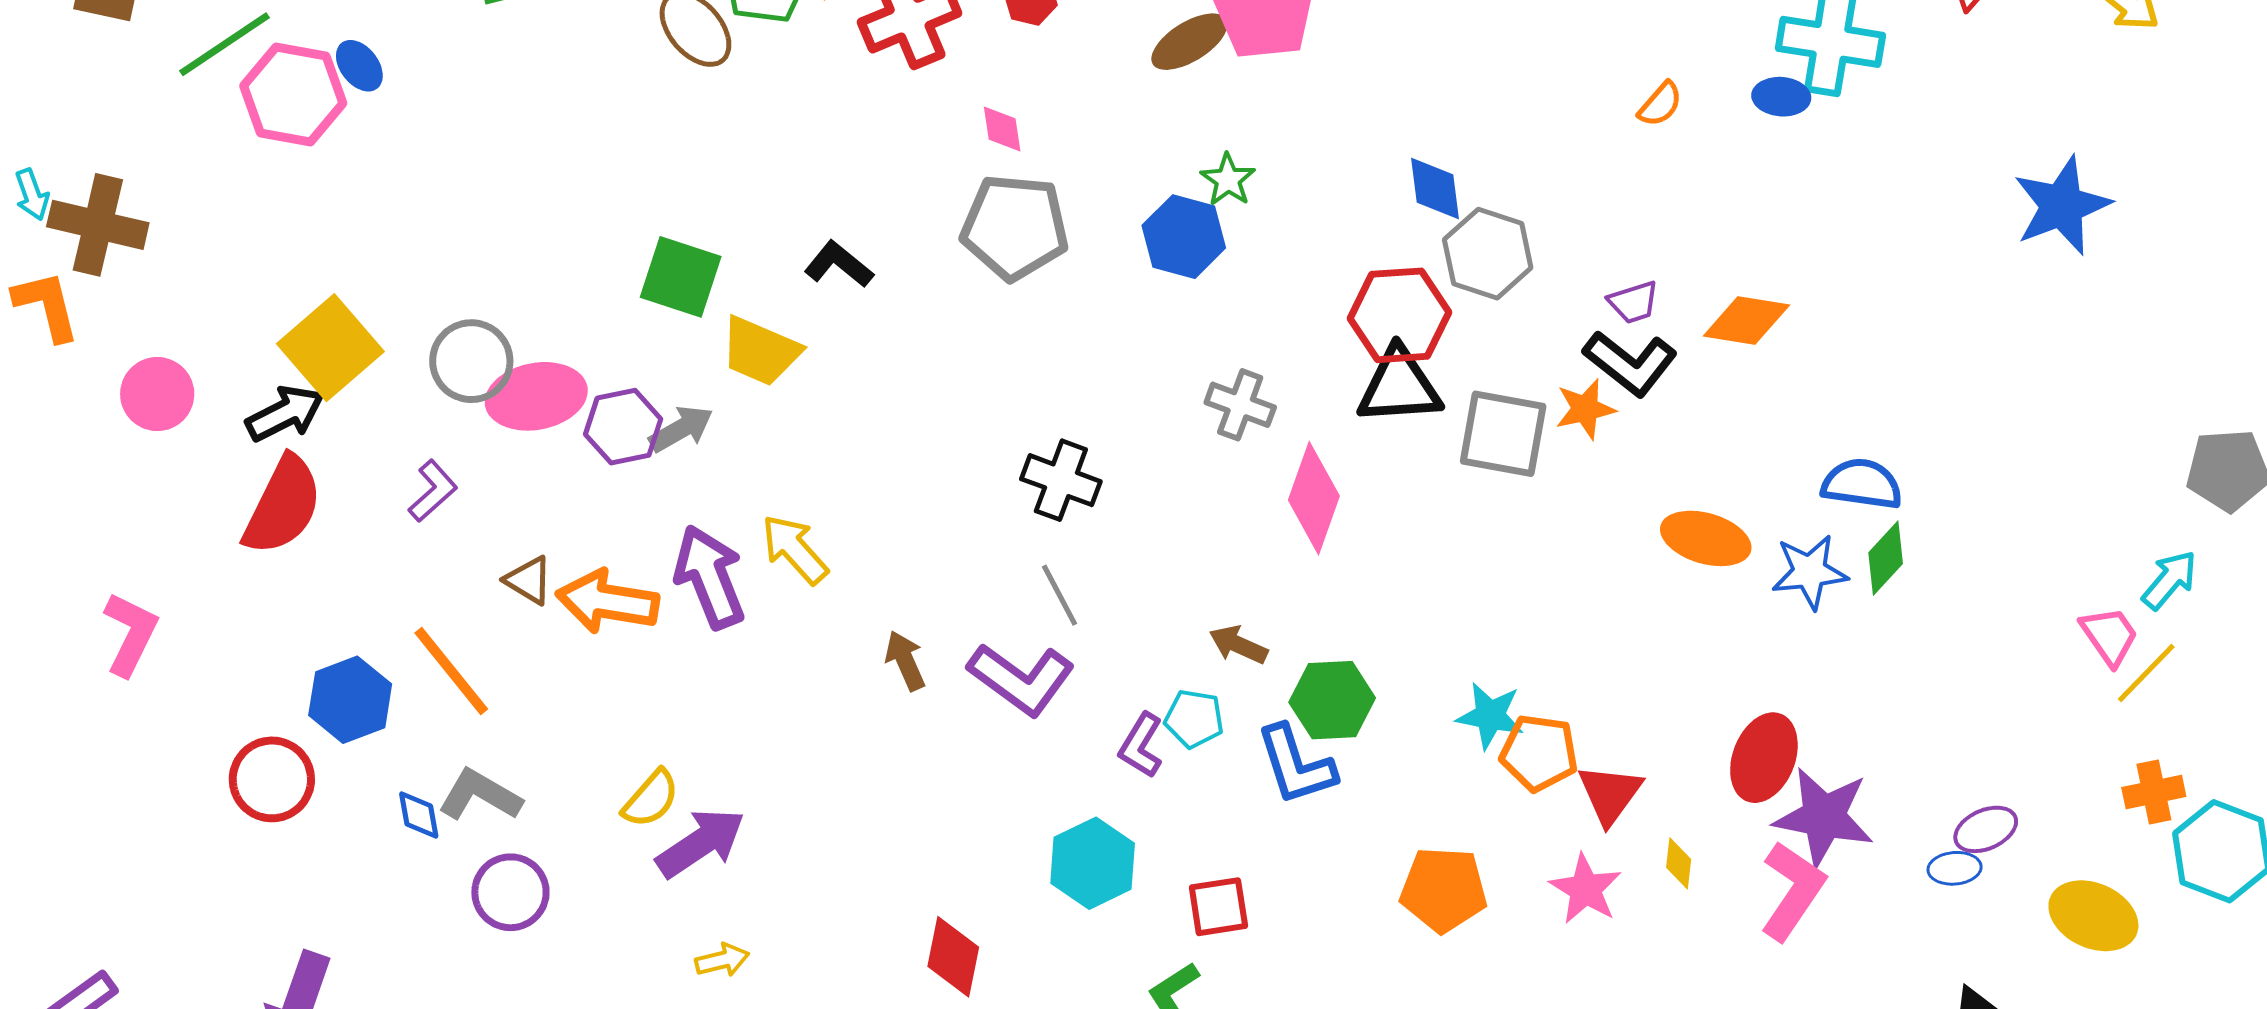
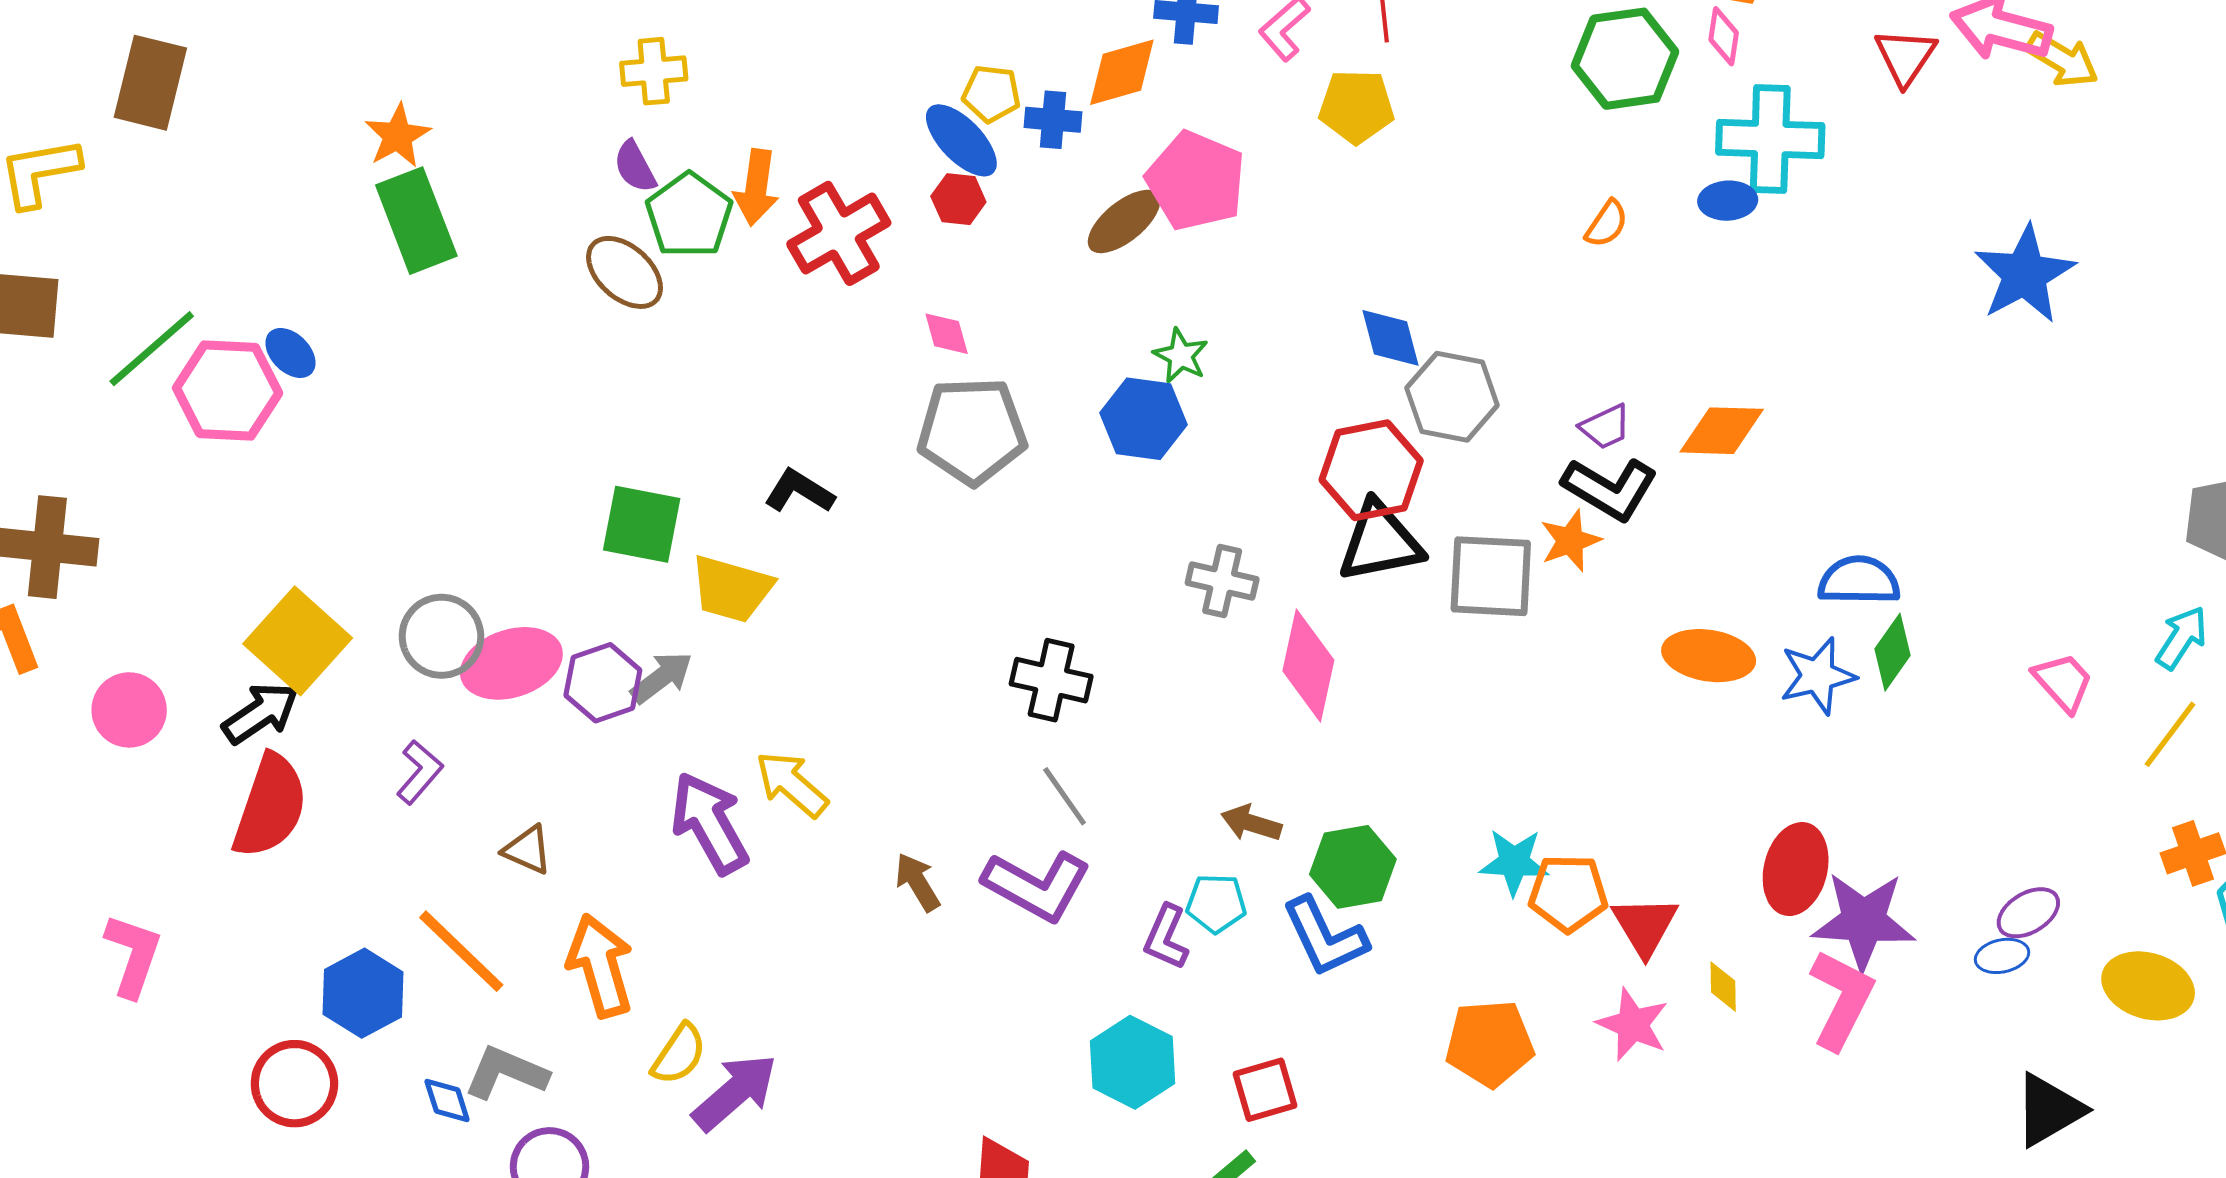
orange arrow: (607, 602) -> (600, 966), moved, turned 72
pink trapezoid: (2109, 636) -> (2063, 682), moved

